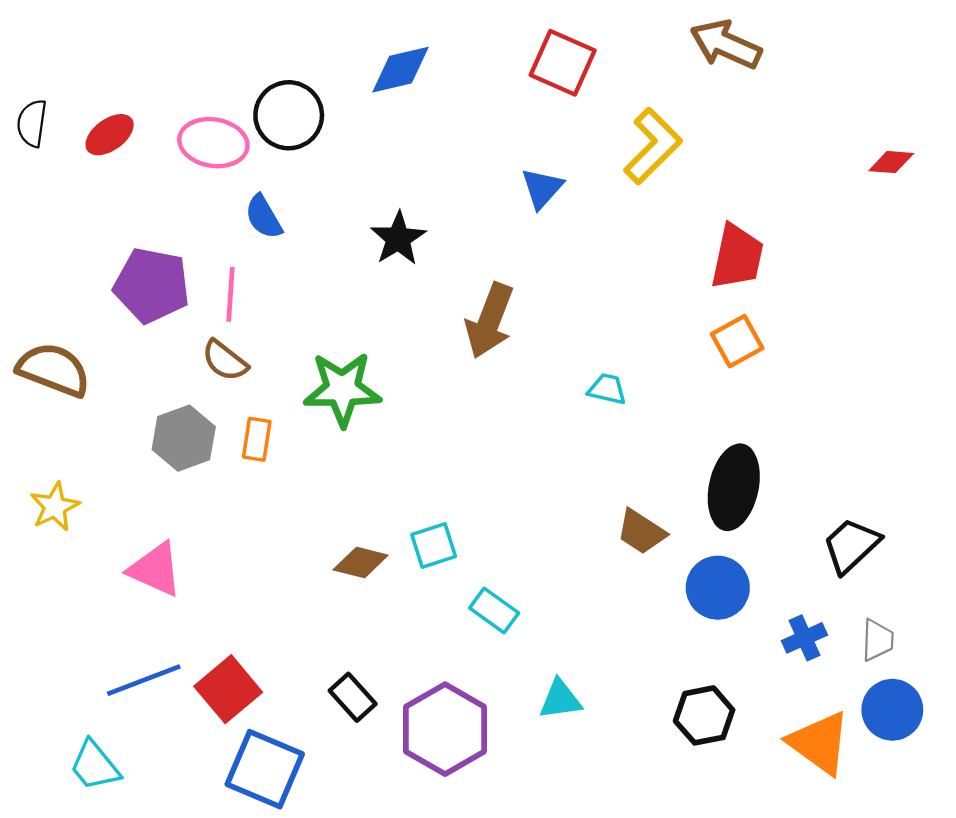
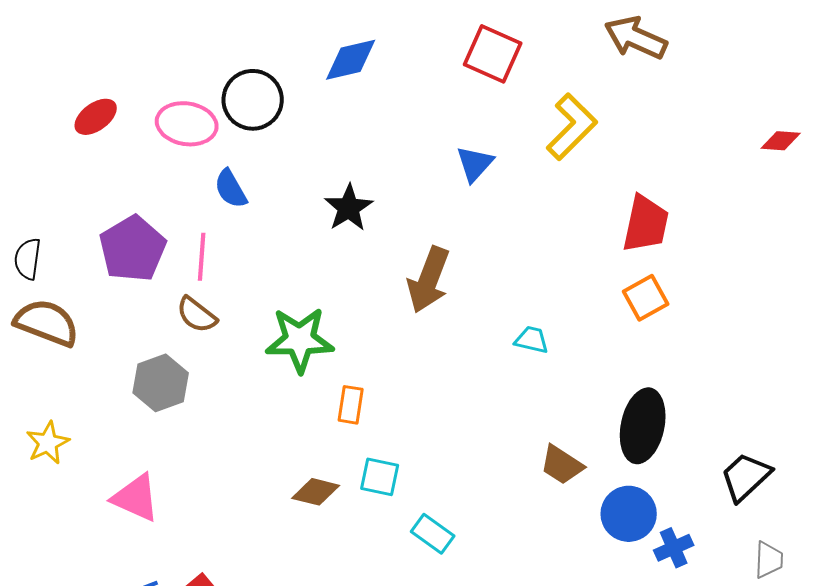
black semicircle: (32, 123) -> (28, 259), moved
purple pentagon: (152, 285) -> (133, 249), turned 30
orange rectangle: (257, 439) -> (351, 405), moved
cyan square: (434, 545) -> (380, 477), turned 30
blue cross: (804, 638) -> (674, 548), moved

